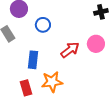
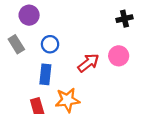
blue circle: (43, 25) -> (50, 44), moved

